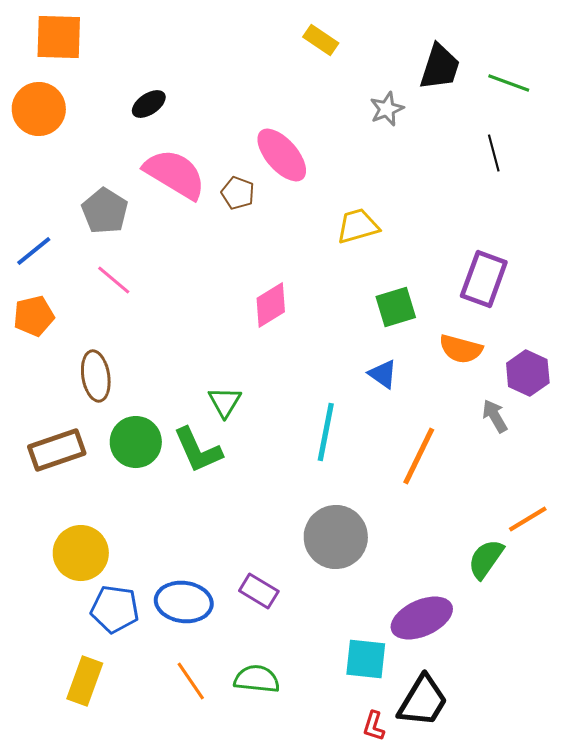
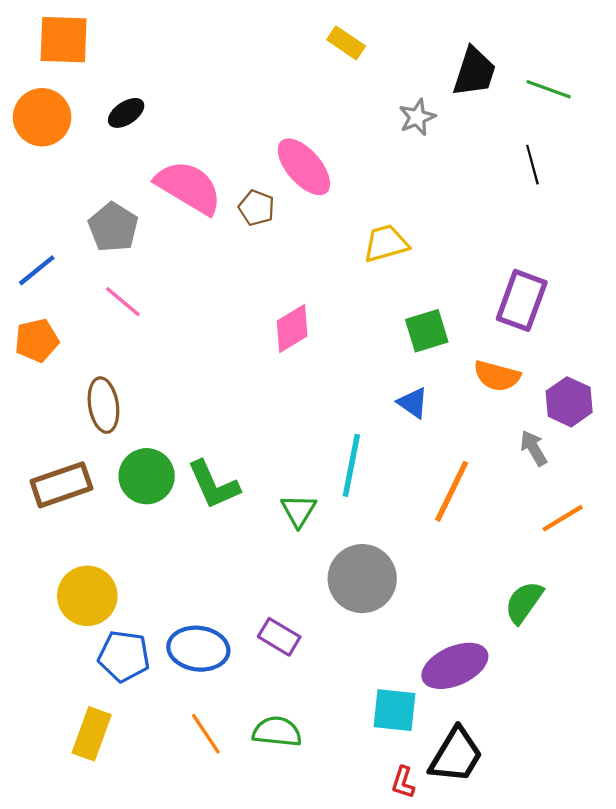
black ellipse: (149, 104) -> (126, 113), moved
green triangle: (225, 402) -> (299, 511), moved
orange line: (528, 519) -> (563, 518), moved

